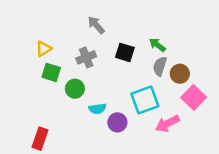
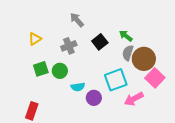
black square: (125, 52) -> (100, 42), turned 35
green square: (51, 72) -> (41, 69), moved, turned -35
brown circle: (180, 74) -> (144, 59), size x1.5

